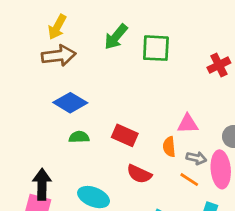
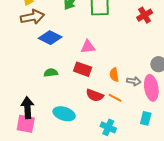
blue diamond: (70, 103) -> (50, 38), moved
pink triangle: (188, 124) -> (88, 47), moved
orange line: (189, 180) -> (115, 98), moved

